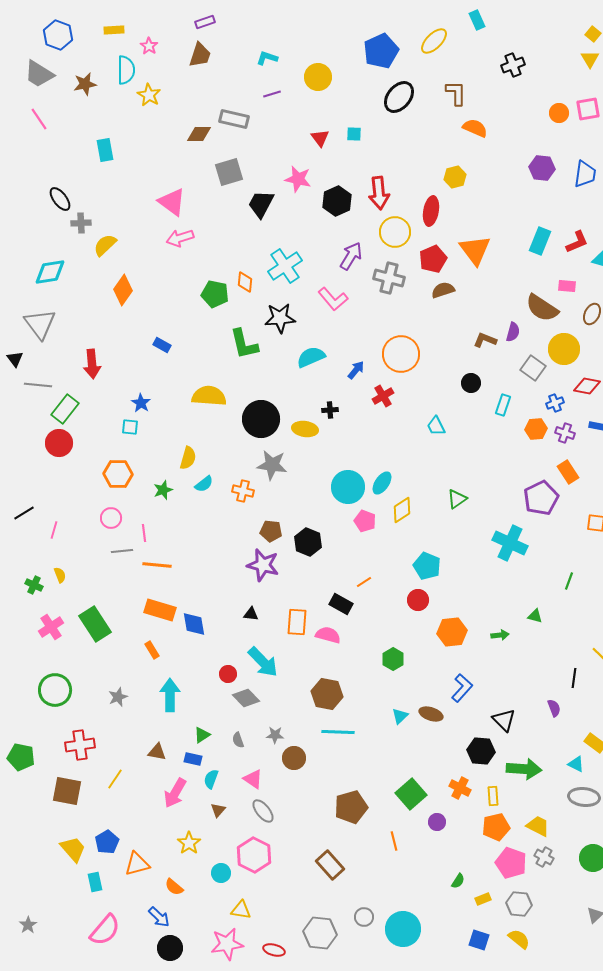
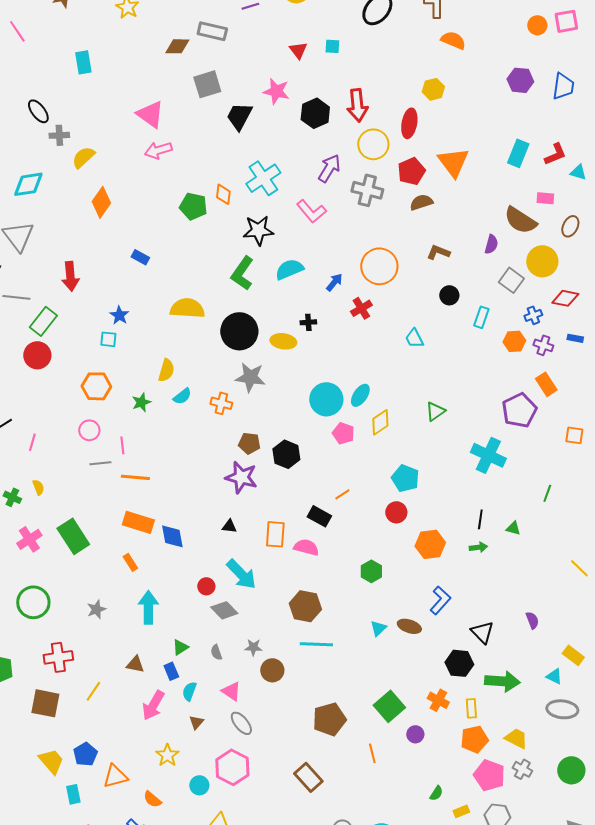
brown L-shape: (485, 340) -> (438, 252), moved
green L-shape: (244, 344) -> (242, 273), moved, turned 48
black line: (574, 678) -> (480, 519), moved
blue rectangle: (193, 759) -> (171, 671), turned 54

